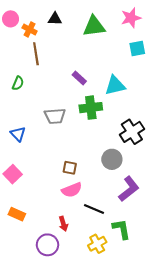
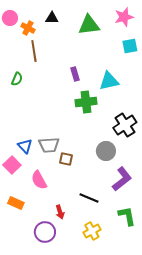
purple rectangle: (79, 78) -> (75, 74), turned 32
gray trapezoid: (55, 116) -> (49, 145), moved
blue triangle: (18, 134) -> (25, 146), moved
pink semicircle: (72, 190) -> (39, 180), moved, turned 84
green L-shape: (121, 229) -> (127, 216), moved

